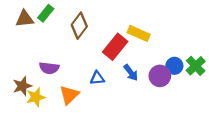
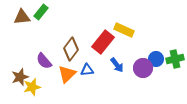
brown diamond: (79, 26) -> (71, 49), moved
green cross: (196, 66) -> (175, 59), turned 30
purple semicircle: (49, 68) -> (44, 61), turned 42
orange triangle: (69, 95) -> (67, 74), moved

